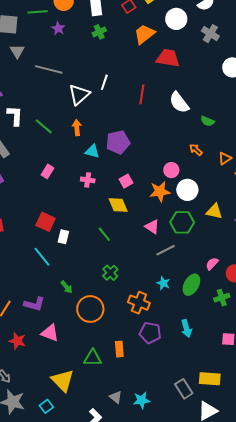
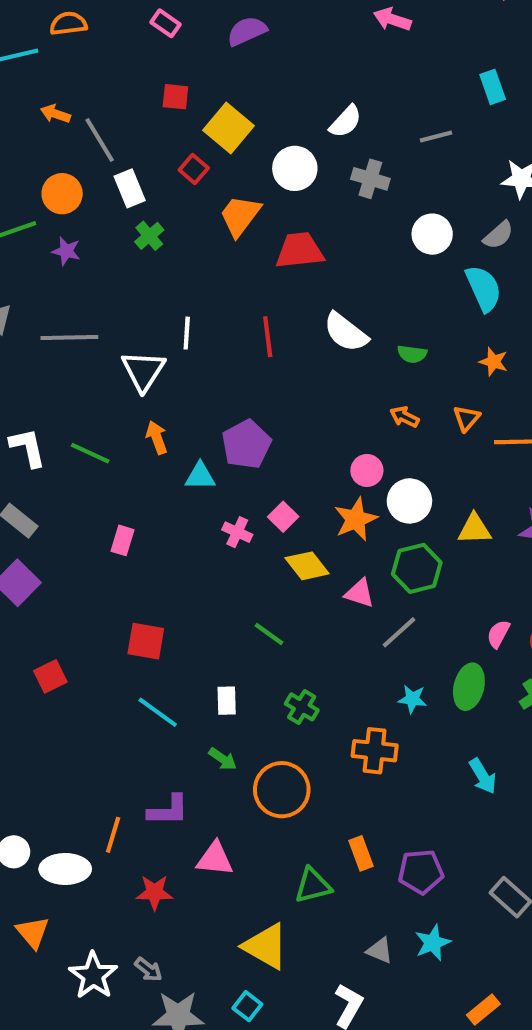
pink cross: (88, 180) -> (237, 532), moved, turned 32
yellow diamond: (118, 205) -> (307, 566), moved
white rectangle: (63, 237) -> (227, 701), moved
purple pentagon: (150, 333) -> (421, 872), moved

